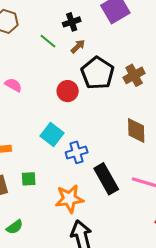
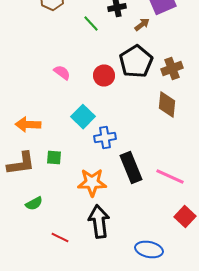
brown arrow: (78, 46) -> (142, 24), moved
pink semicircle: (13, 85) -> (62, 72), moved
brown diamond: (136, 131) -> (167, 104), moved

